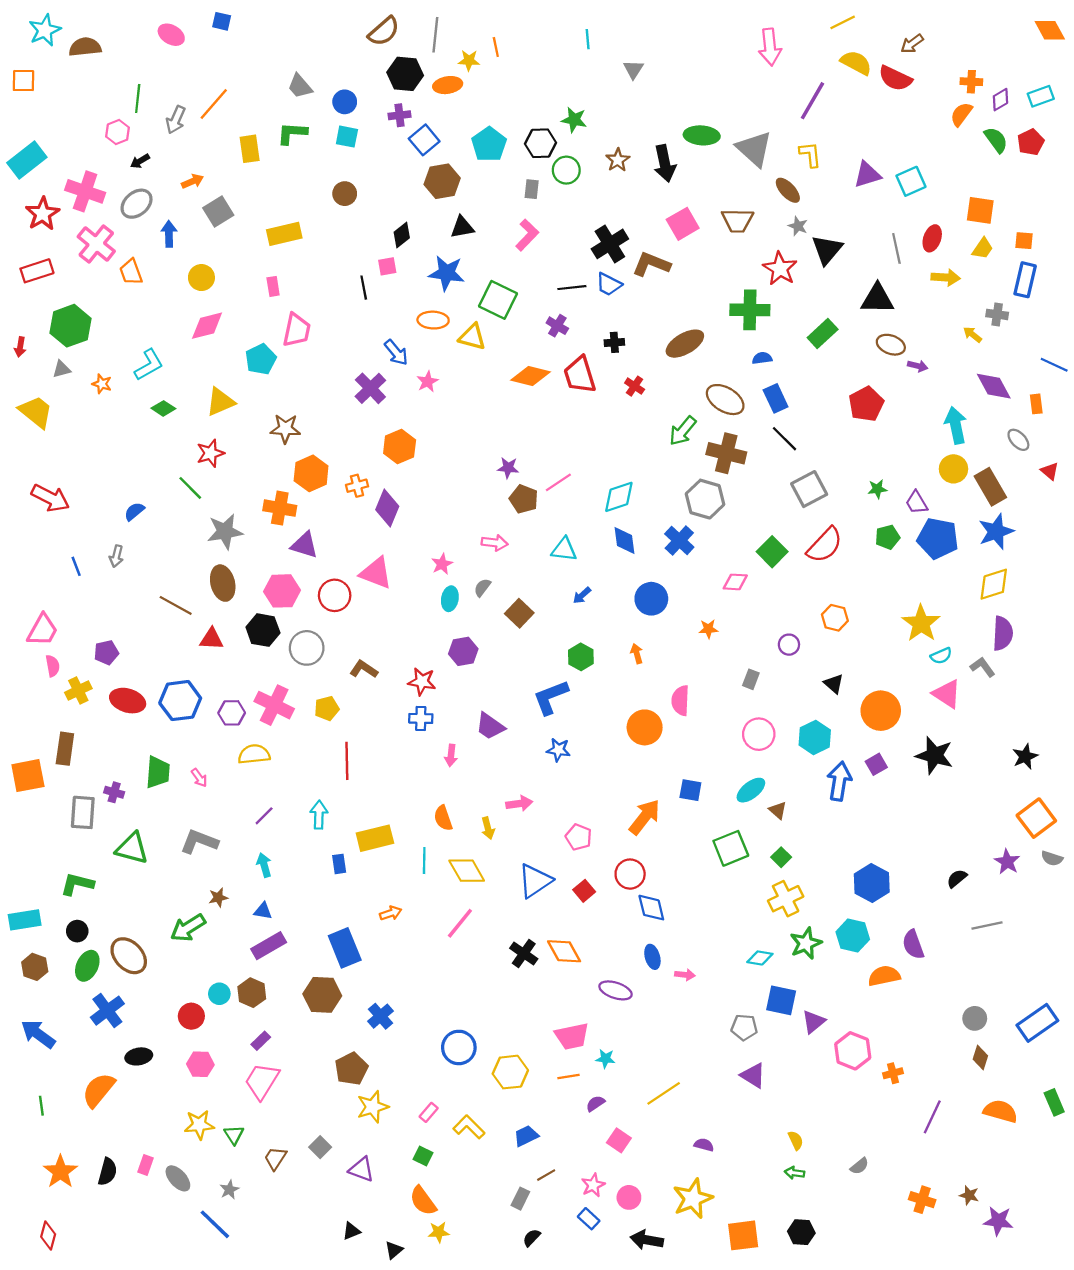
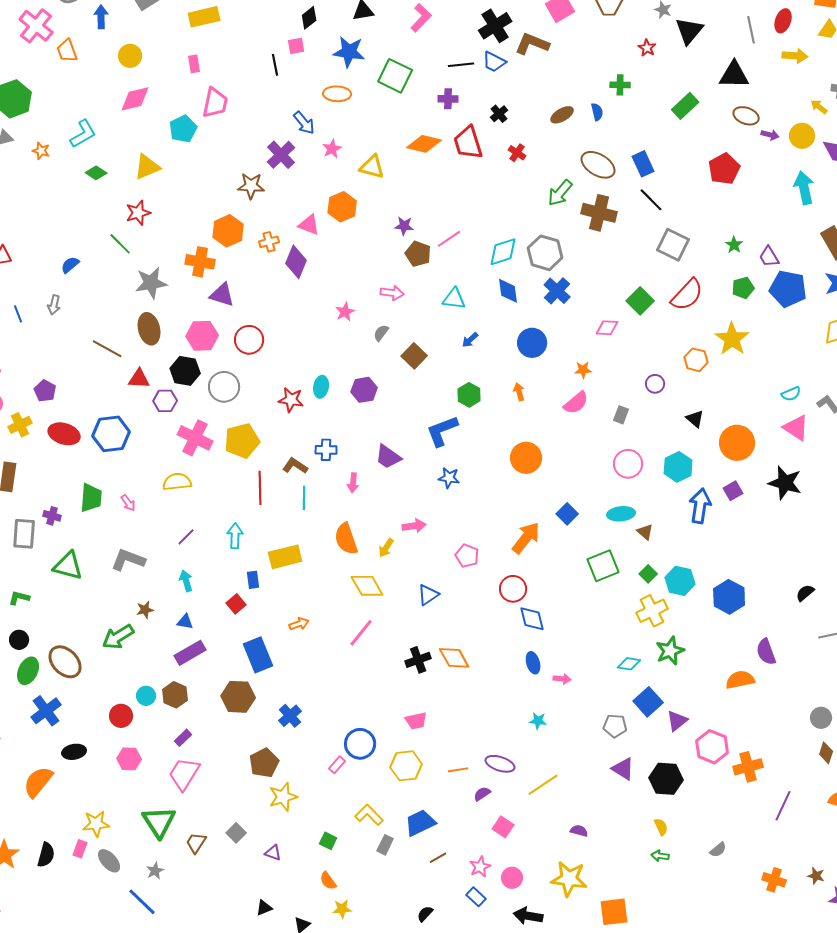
red star: (780, 269) -> (647, 48), size x0.6
green cross: (750, 310) -> (620, 85), size x0.6
purple cross: (557, 326) -> (448, 99), turned -30
yellow triangle: (472, 337) -> (372, 167), moved
black cross: (614, 342) -> (499, 114), turned -36
brown ellipse: (685, 344) -> (562, 115), size x0.7
blue semicircle: (762, 358) -> (597, 112), moved, turned 84
brown star: (285, 429) -> (251, 186), moved
orange hexagon: (400, 447) -> (342, 207), moved
yellow circle: (953, 469) -> (802, 136), moved
gray square: (809, 489) -> (673, 245), turned -36
green star: (877, 489) -> (734, 245), turned -30
gray hexagon: (705, 499) -> (545, 253), moved
pink triangle: (376, 573) -> (309, 225), moved, size x0.7
cyan ellipse: (450, 599) -> (321, 387), moved
yellow star: (921, 623) -> (732, 339), moved
purple pentagon: (106, 652) -> (45, 391), turned -30
brown L-shape: (364, 669) -> (295, 466), moved
red star: (422, 682) -> (291, 400), moved
pink semicircle: (680, 701) -> (576, 403), moved, turned -132
yellow pentagon: (327, 708) -> (242, 441), size x1.6
purple hexagon: (232, 713) -> (165, 401), moved
blue square: (690, 790) -> (567, 514), turned 35
cyan ellipse: (751, 790) -> (621, 514), turned 32
orange semicircle: (443, 818) -> (346, 539), size x1.4
yellow arrow: (488, 828) -> (386, 548), turned 48
cyan line: (424, 861) -> (304, 498), moved
blue triangle: (535, 881) -> (428, 595), size x0.7
green L-shape: (77, 884) -> (19, 598), size x0.7
red square: (584, 891) -> (236, 604), moved
cyan hexagon: (853, 936) -> (680, 581), moved
black cross: (524, 953) -> (418, 660), turned 35
purple ellipse: (616, 990) -> (500, 764), moved
blue square: (781, 1000) -> (648, 702), turned 36
pink trapezoid: (572, 1036) -> (416, 721), moved, size x0.7
cyan star: (605, 1059) -> (538, 721), moved
orange cross: (893, 1073) -> (748, 767), size x1.6
pink rectangle: (429, 1112) -> (337, 765), moved
yellow star: (199, 1125) -> (96, 824), moved
green triangle: (234, 1135) -> (159, 822), size x1.8
blue trapezoid: (526, 1136) -> (420, 823), size x1.4
purple triangle: (361, 1169) -> (273, 853), size x0.7
gray rectangle: (520, 1199) -> (385, 845), moved
yellow star: (693, 1199) -> (569, 879), turned 30
orange semicircle: (423, 1201) -> (328, 881), size x0.7
black hexagon: (801, 1232) -> (666, 779), moved, size x1.4

